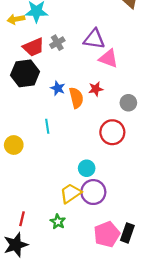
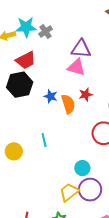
gray cross: (57, 43) -> (46, 32), moved
pink triangle: (108, 58) -> (76, 67), moved
cyan line: (47, 126) -> (44, 140), moved

